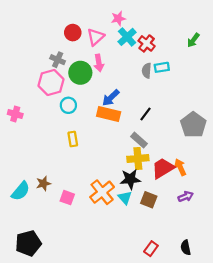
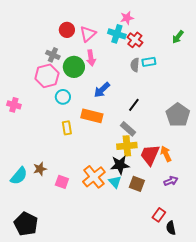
pink star: (118, 18) -> (127, 18), moved
cyan cross: (127, 37) -> (117, 34), turned -30
orange rectangle: (109, 114) -> (92, 116), moved
red trapezoid: (163, 168) -> (150, 155), turned -35
black pentagon: (28, 243) -> (26, 224), turned -30
red rectangle: (151, 249) -> (159, 215), moved

